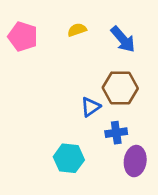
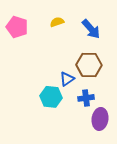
cyan hexagon: (69, 158) -> (51, 97), moved

